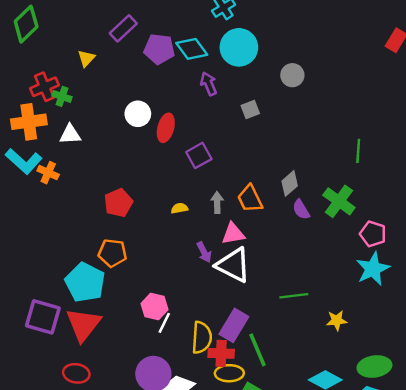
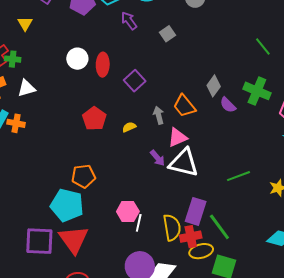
green line: (358, 151) -> (263, 46), turned -30
red pentagon: (118, 203) -> (94, 119), moved

